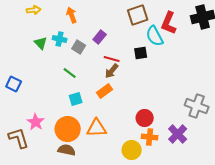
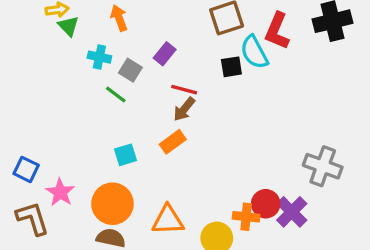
green triangle: (41, 43) -> (68, 26), moved
black square: (141, 53) -> (231, 67), moved
green line: (70, 73) -> (116, 95), moved
blue square: (14, 84) -> (26, 169), moved
red circle: (145, 118) -> (266, 204), moved
orange triangle: (97, 128) -> (168, 220), moved

